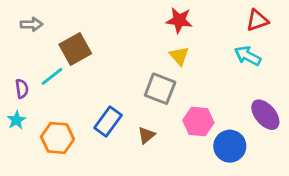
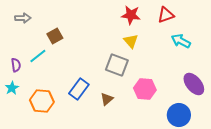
red triangle: (257, 20) -> (166, 15), moved
brown square: (75, 49) -> (55, 36), size x0.7
blue circle: (230, 146) -> (179, 115), moved

